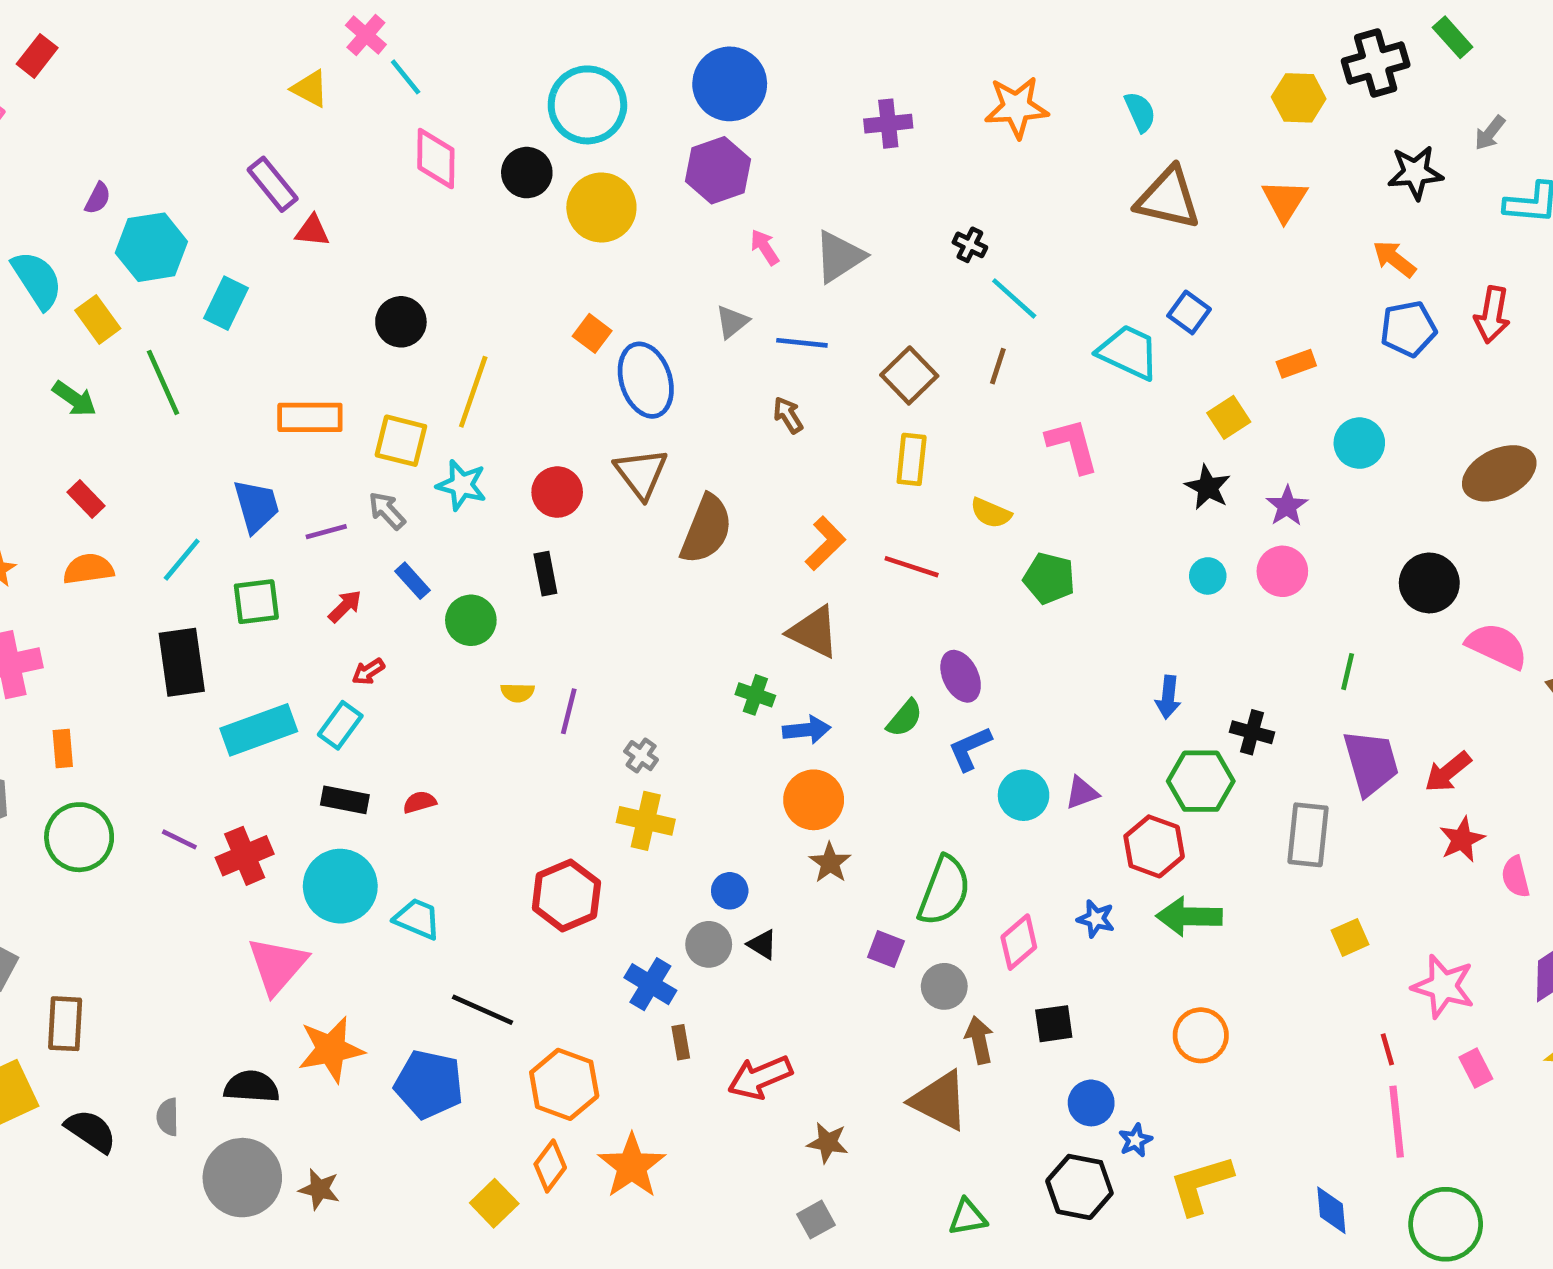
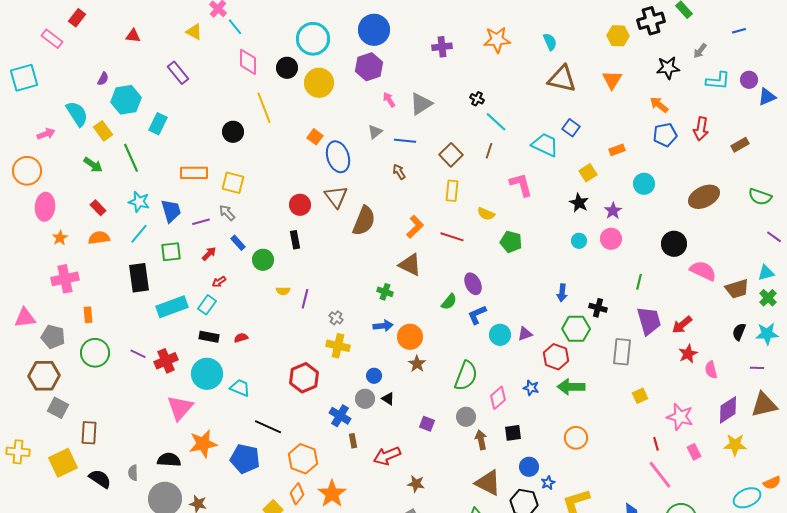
red triangle: (312, 231) -> (133, 36), moved
yellow line: (473, 392) -> (264, 108), moved, turned -40
cyan star: (462, 485) -> (139, 202), moved
blue arrow: (807, 730) -> (383, 326), moved
purple square: (886, 949) -> (427, 424), moved
brown triangle: (940, 1101) -> (488, 483), moved
pink line: (1397, 1122) -> (660, 475), turned -32

